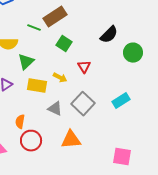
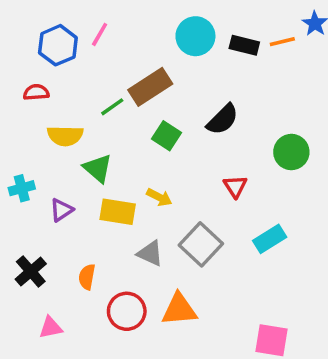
green line: (34, 28) -> (112, 107), turned -56
black semicircle: (109, 35) -> (223, 119), moved
green triangle: (26, 62) -> (98, 168), turned -36
red triangle: (84, 67) -> (235, 186), moved
red circle: (31, 141) -> (127, 311), moved

